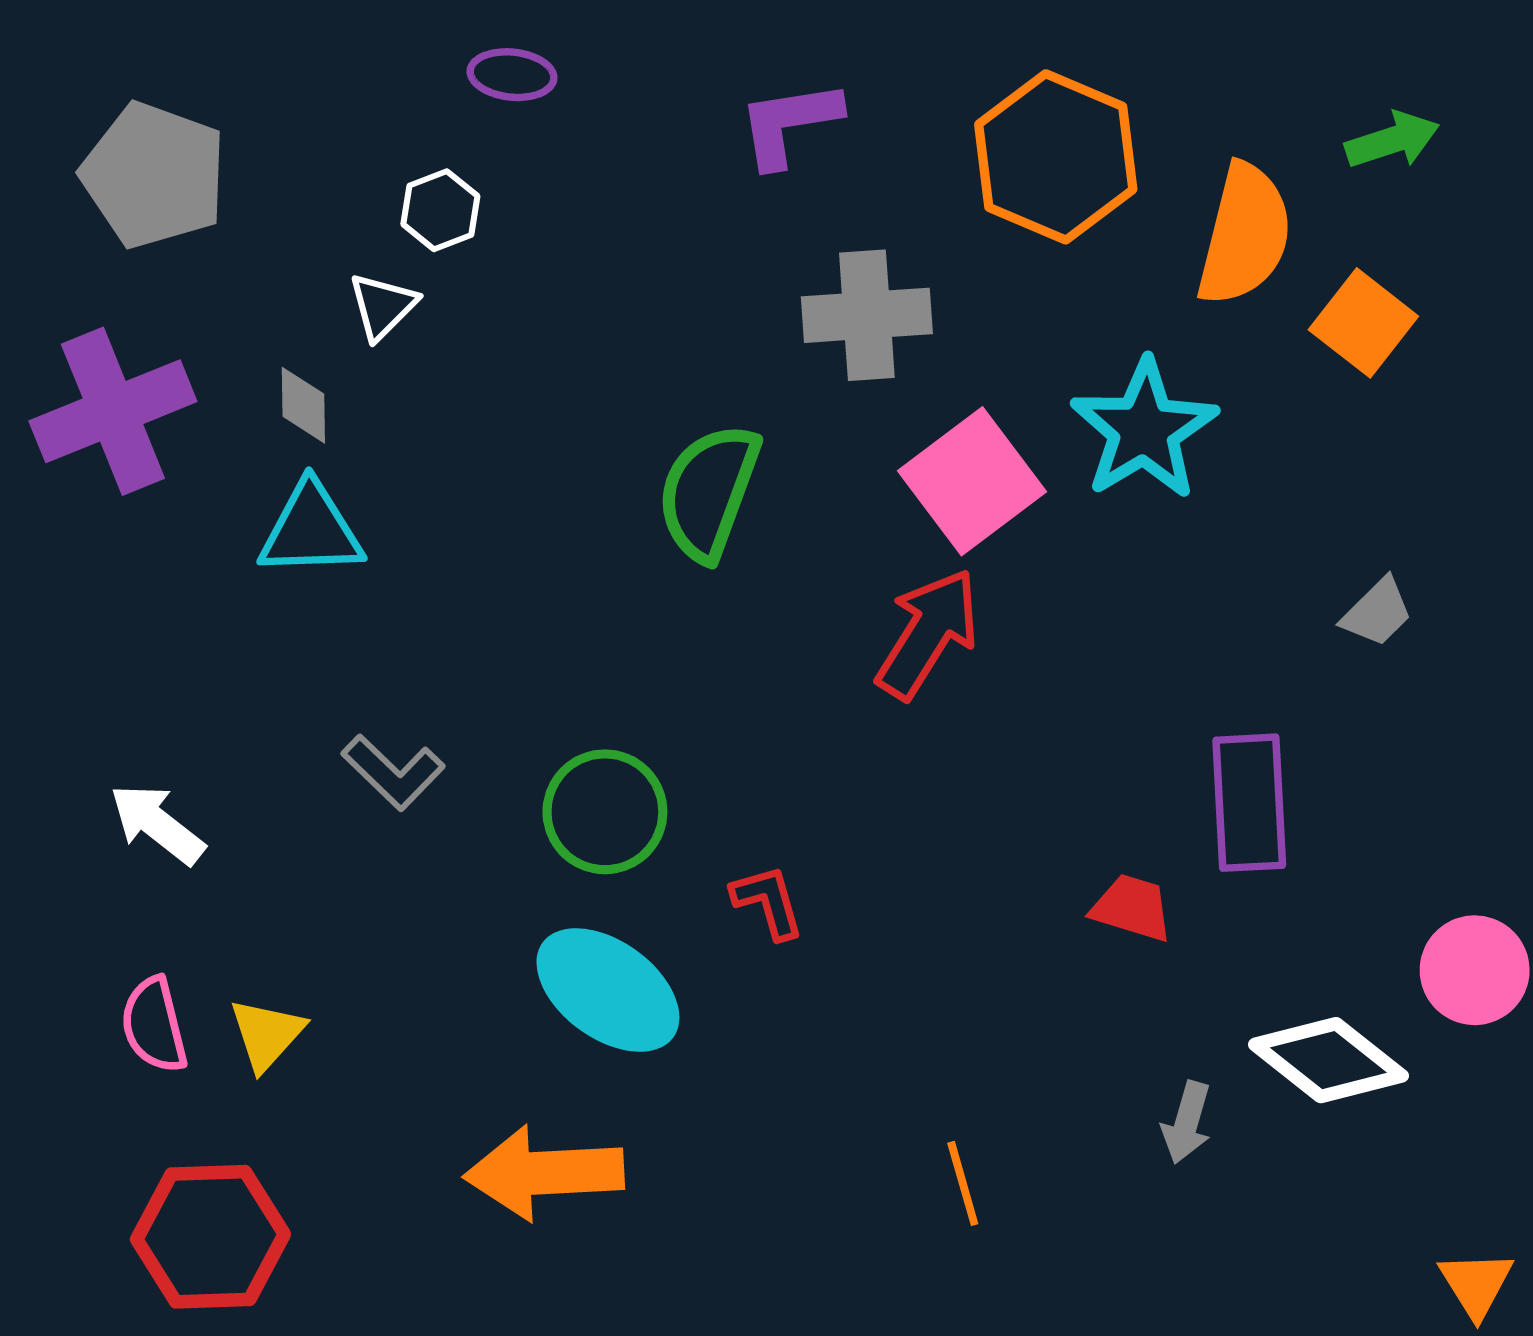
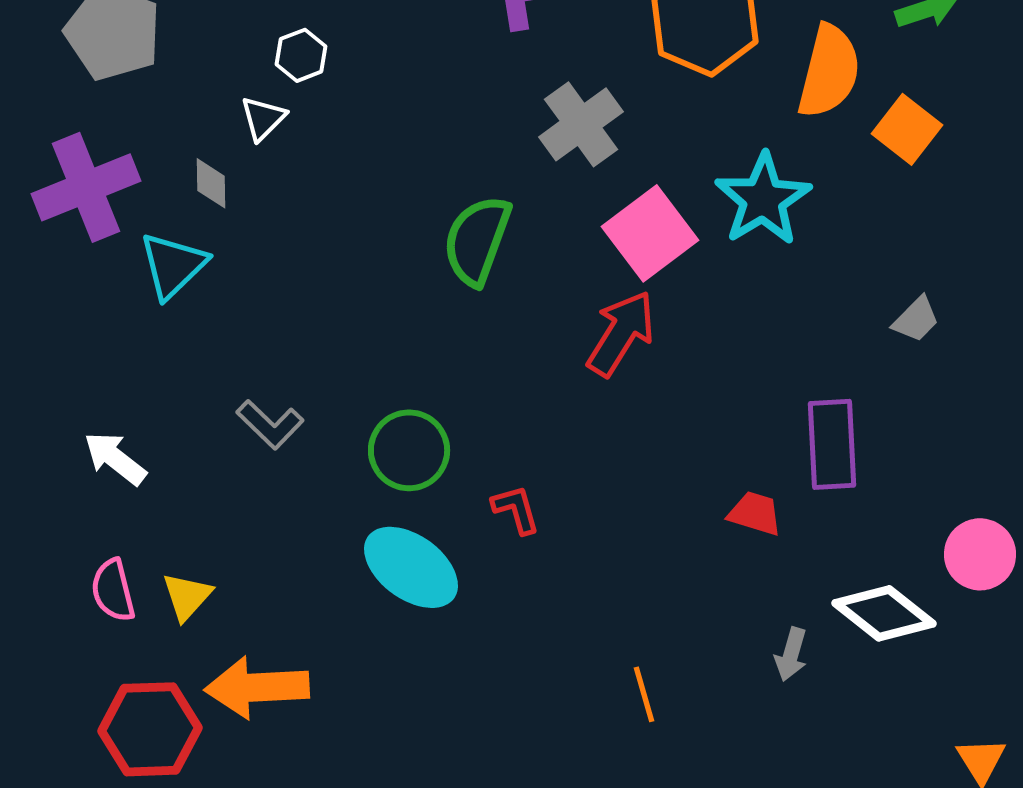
gray cross: (867, 315) -> (581, 124), turned -32
cyan triangle: (311, 530) -> (173, 265), moved, turned -42
orange arrow: (544, 1173) -> (257, 687), moved

